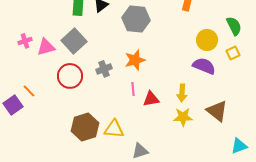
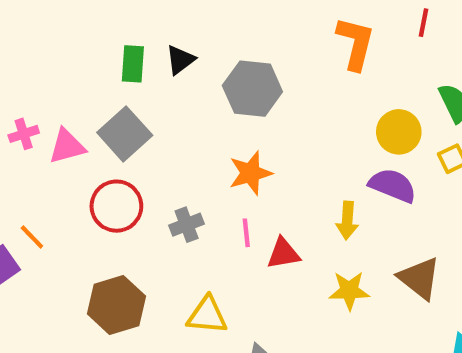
gray cross: (104, 69) -> (187, 225), moved
yellow arrow: (182, 93) -> (347, 220), moved
brown hexagon: (85, 127) -> (116, 305), moved

